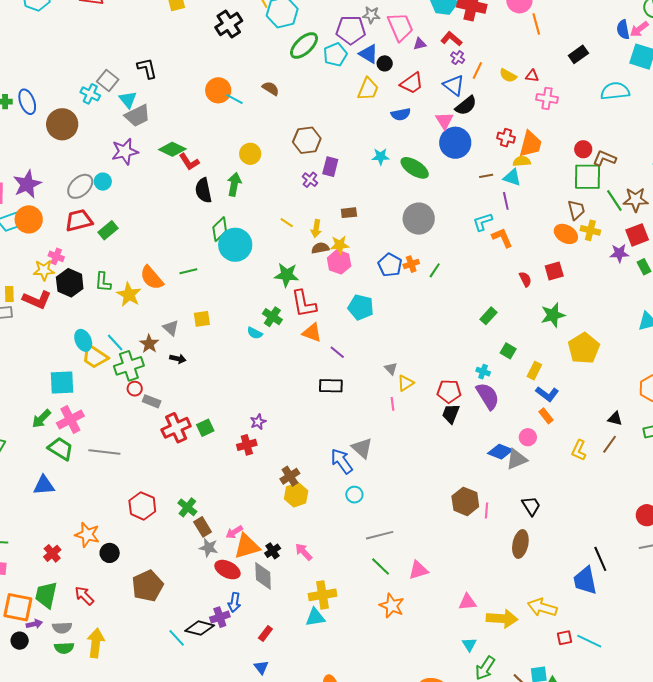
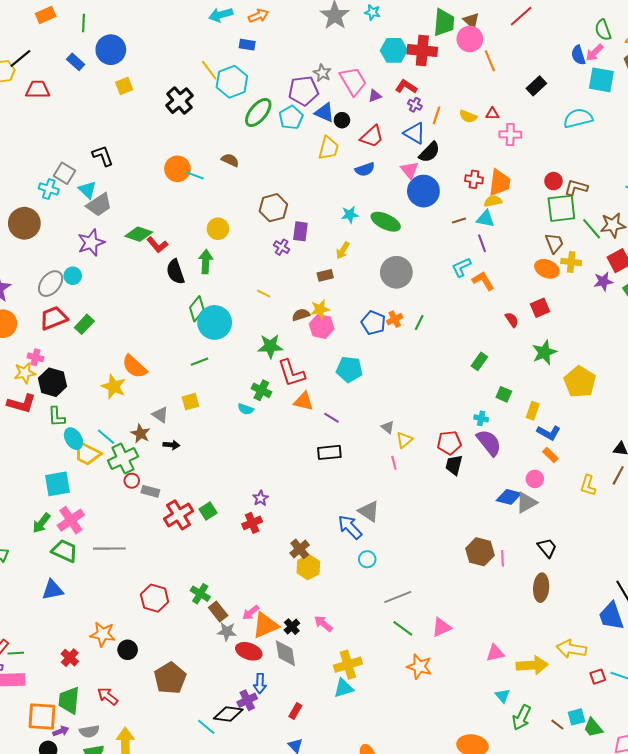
gray star: (371, 15) -> (322, 73), turned 30
yellow arrow: (316, 229) -> (343, 250), moved, turned 30
green line: (188, 271) -> (199, 362), moved
green L-shape: (103, 282) -> (57, 417), moved

